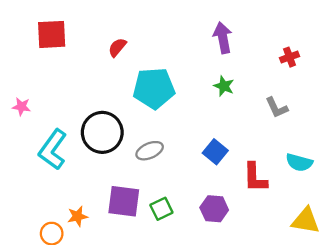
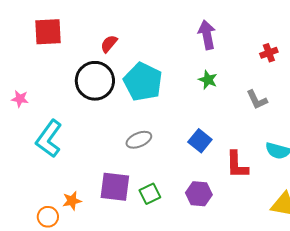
cyan pentagon: (154, 88) -> (143, 82), turned 30
black circle: (102, 132) -> (95, 81), moved

